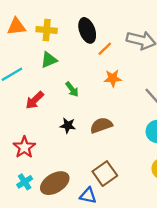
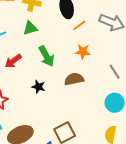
green arrow: (72, 89) -> (46, 56), size x1.5
brown semicircle: (101, 125) -> (74, 79), moved

